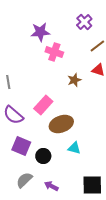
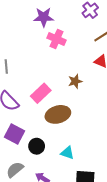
brown star: (74, 80) -> (75, 81), moved
cyan triangle: (74, 148) -> (67, 153), moved

